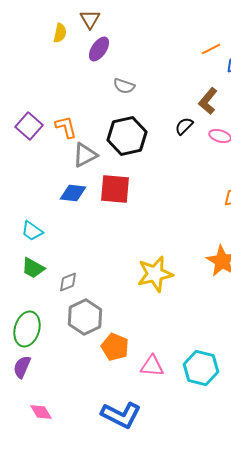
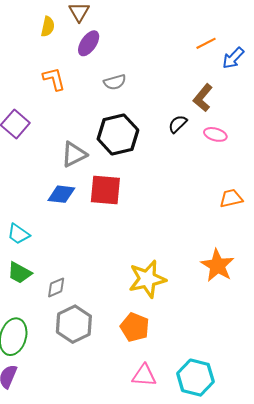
gray semicircle: (124, 86) -> (115, 82), turned -35
orange L-shape: (66, 127) -> (54, 79), moved
orange pentagon: (115, 347) -> (135, 327), moved

